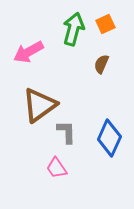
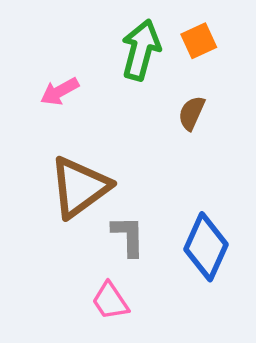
pink arrow: (28, 52) -> (60, 91), size x0.7

